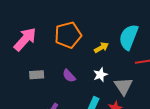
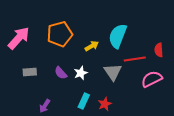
white star: (100, 75) -> (81, 73), moved
gray triangle: (123, 86) -> (113, 72), moved

